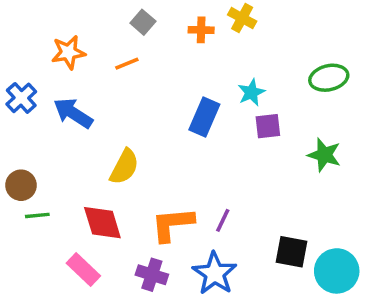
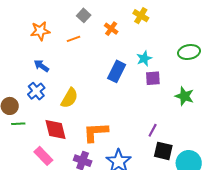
orange cross: (201, 30) -> (111, 29), moved, turned 32
blue cross: (21, 98) -> (36, 91), moved
blue arrow: (73, 113) -> (41, 66), size x0.7
purple line: (223, 220) -> (153, 130), moved

